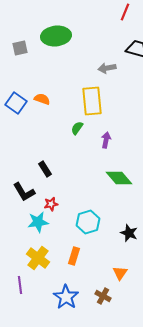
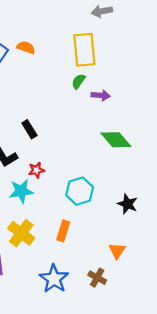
green semicircle: (77, 128) -> (78, 81), moved
purple arrow: (106, 140) -> (101, 95), turned 84

